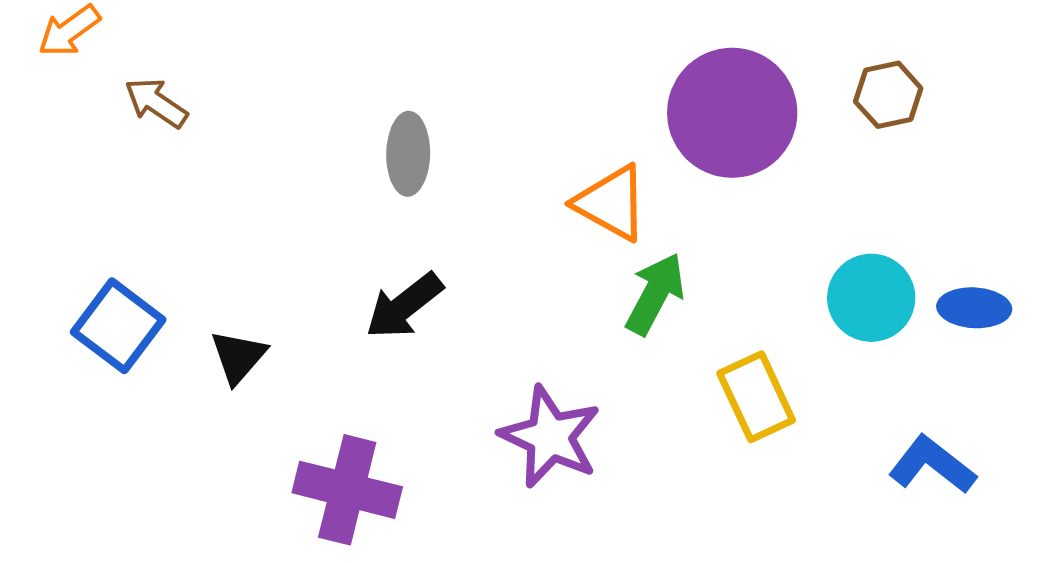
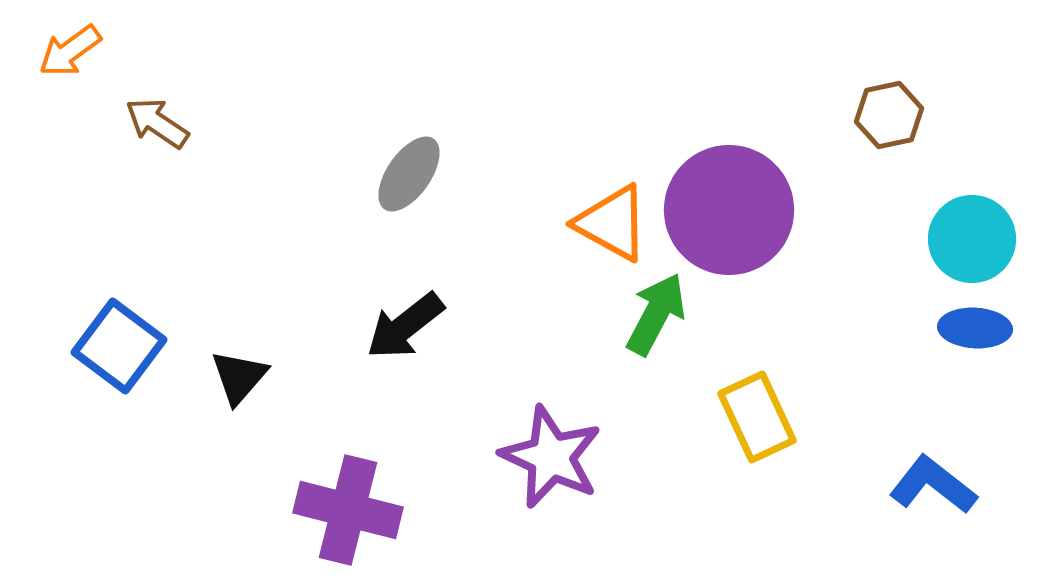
purple circle: (732, 113) -> (729, 210), moved
gray ellipse: (408, 154) -> (409, 174), turned 34
cyan circle: (871, 298) -> (972, 239), moved

